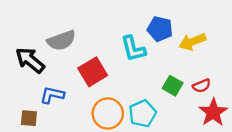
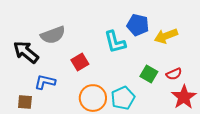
red square: (93, 72) -> (80, 62), size x0.7

